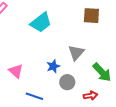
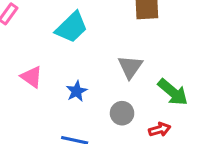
blue star: (53, 66) -> (77, 91), moved
pink triangle: (16, 71) -> (31, 77), moved

